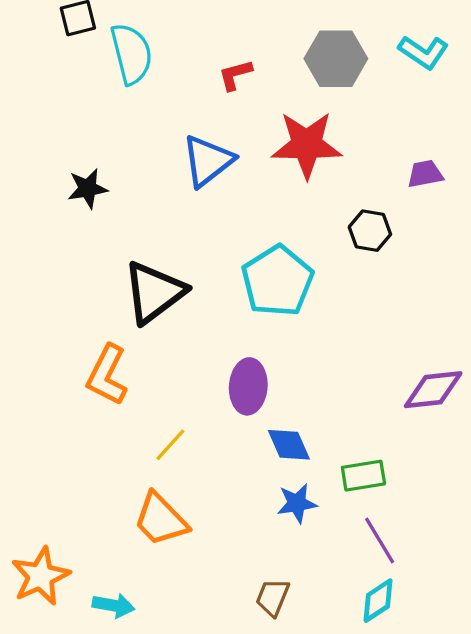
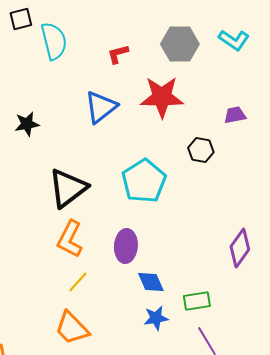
orange L-shape: (107, 375) -> (70, 239), moved
purple diamond: (433, 390) -> (240, 248), turned -48

